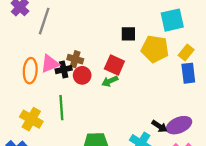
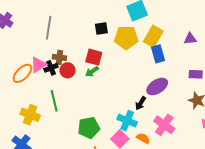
gray line: (44, 21) -> (49, 28), moved
yellow rectangle: (186, 52) -> (153, 36), size x1.5
orange ellipse: (30, 71) -> (22, 73), turned 50
purple ellipse: (179, 125) -> (157, 86), moved
black arrow: (159, 126) -> (141, 103), turned 96

